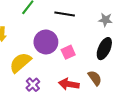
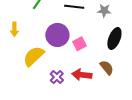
gray star: (106, 20) -> (104, 11), moved
purple cross: (33, 85) -> (57, 77), moved

